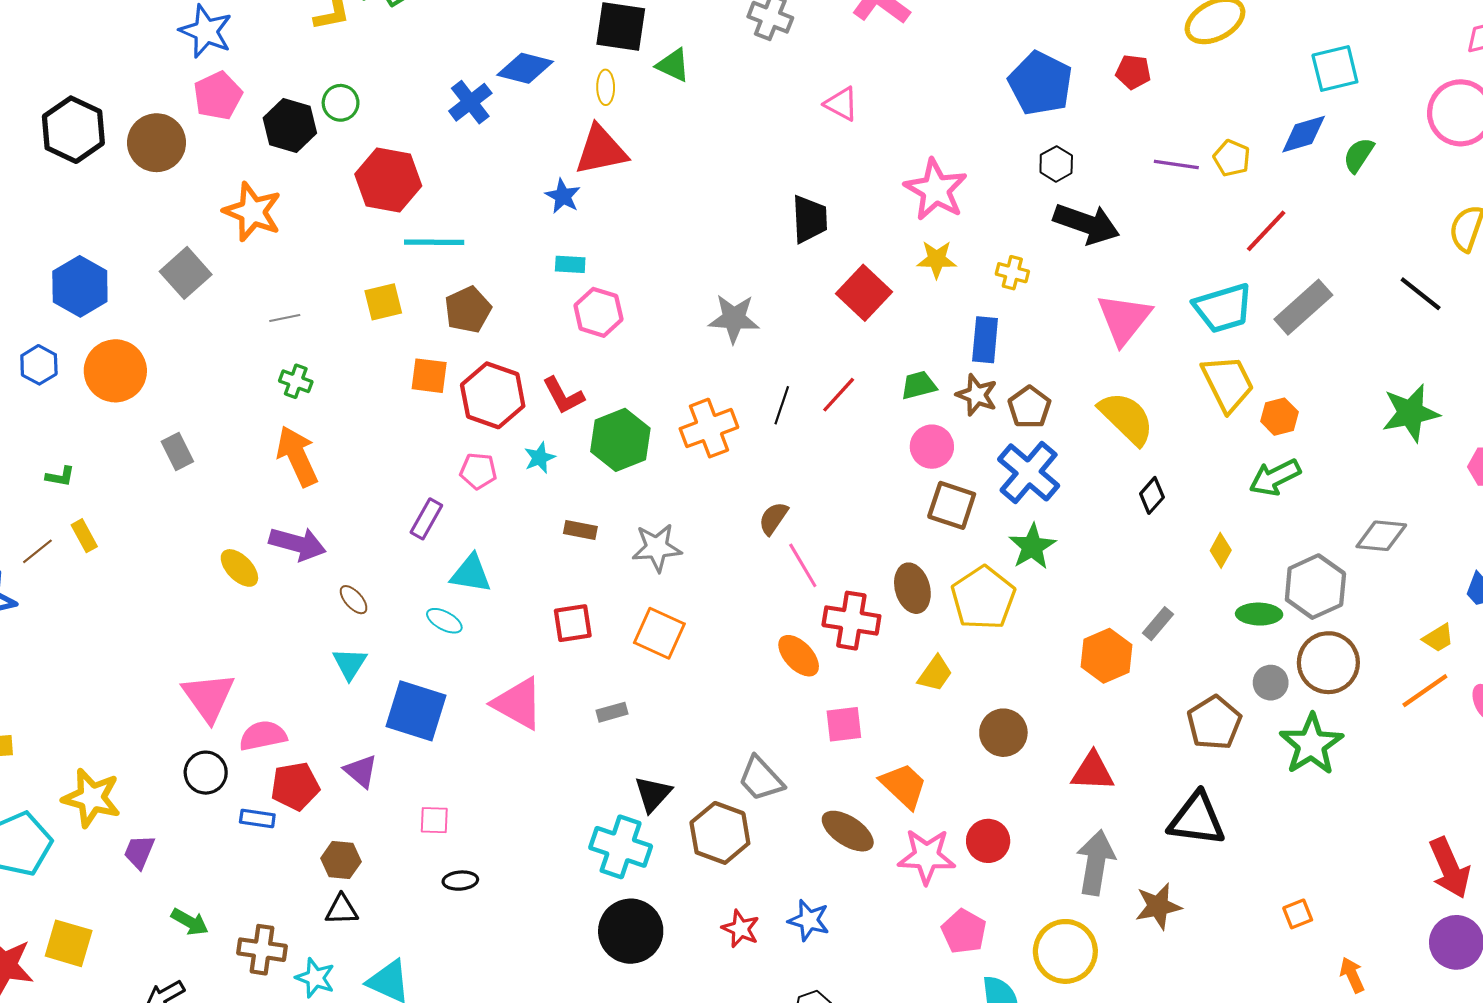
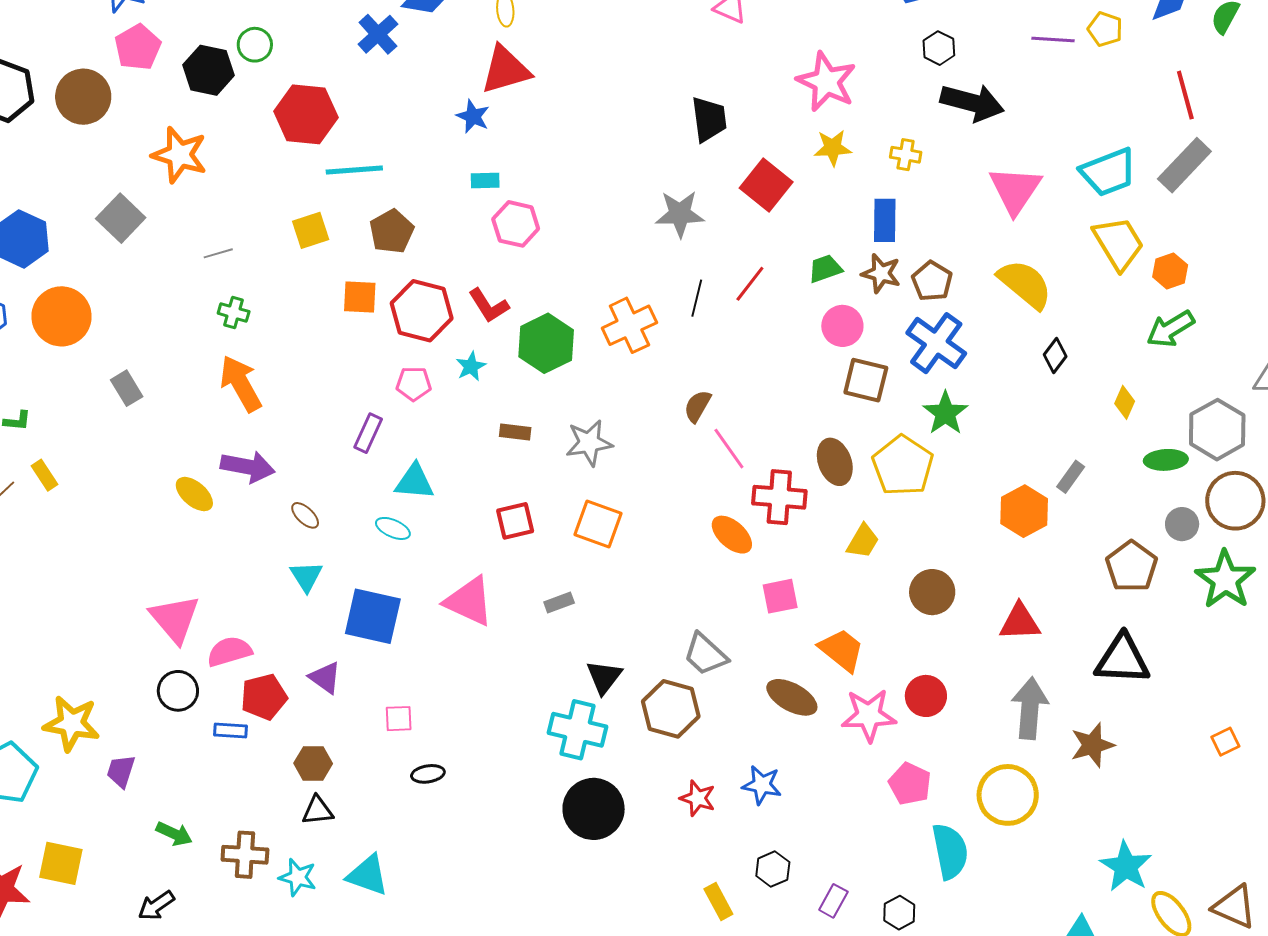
red line: (1266, 231) -> (1185, 95), moved, turned -54
gray star: (734, 319) -> (680, 214), moved

